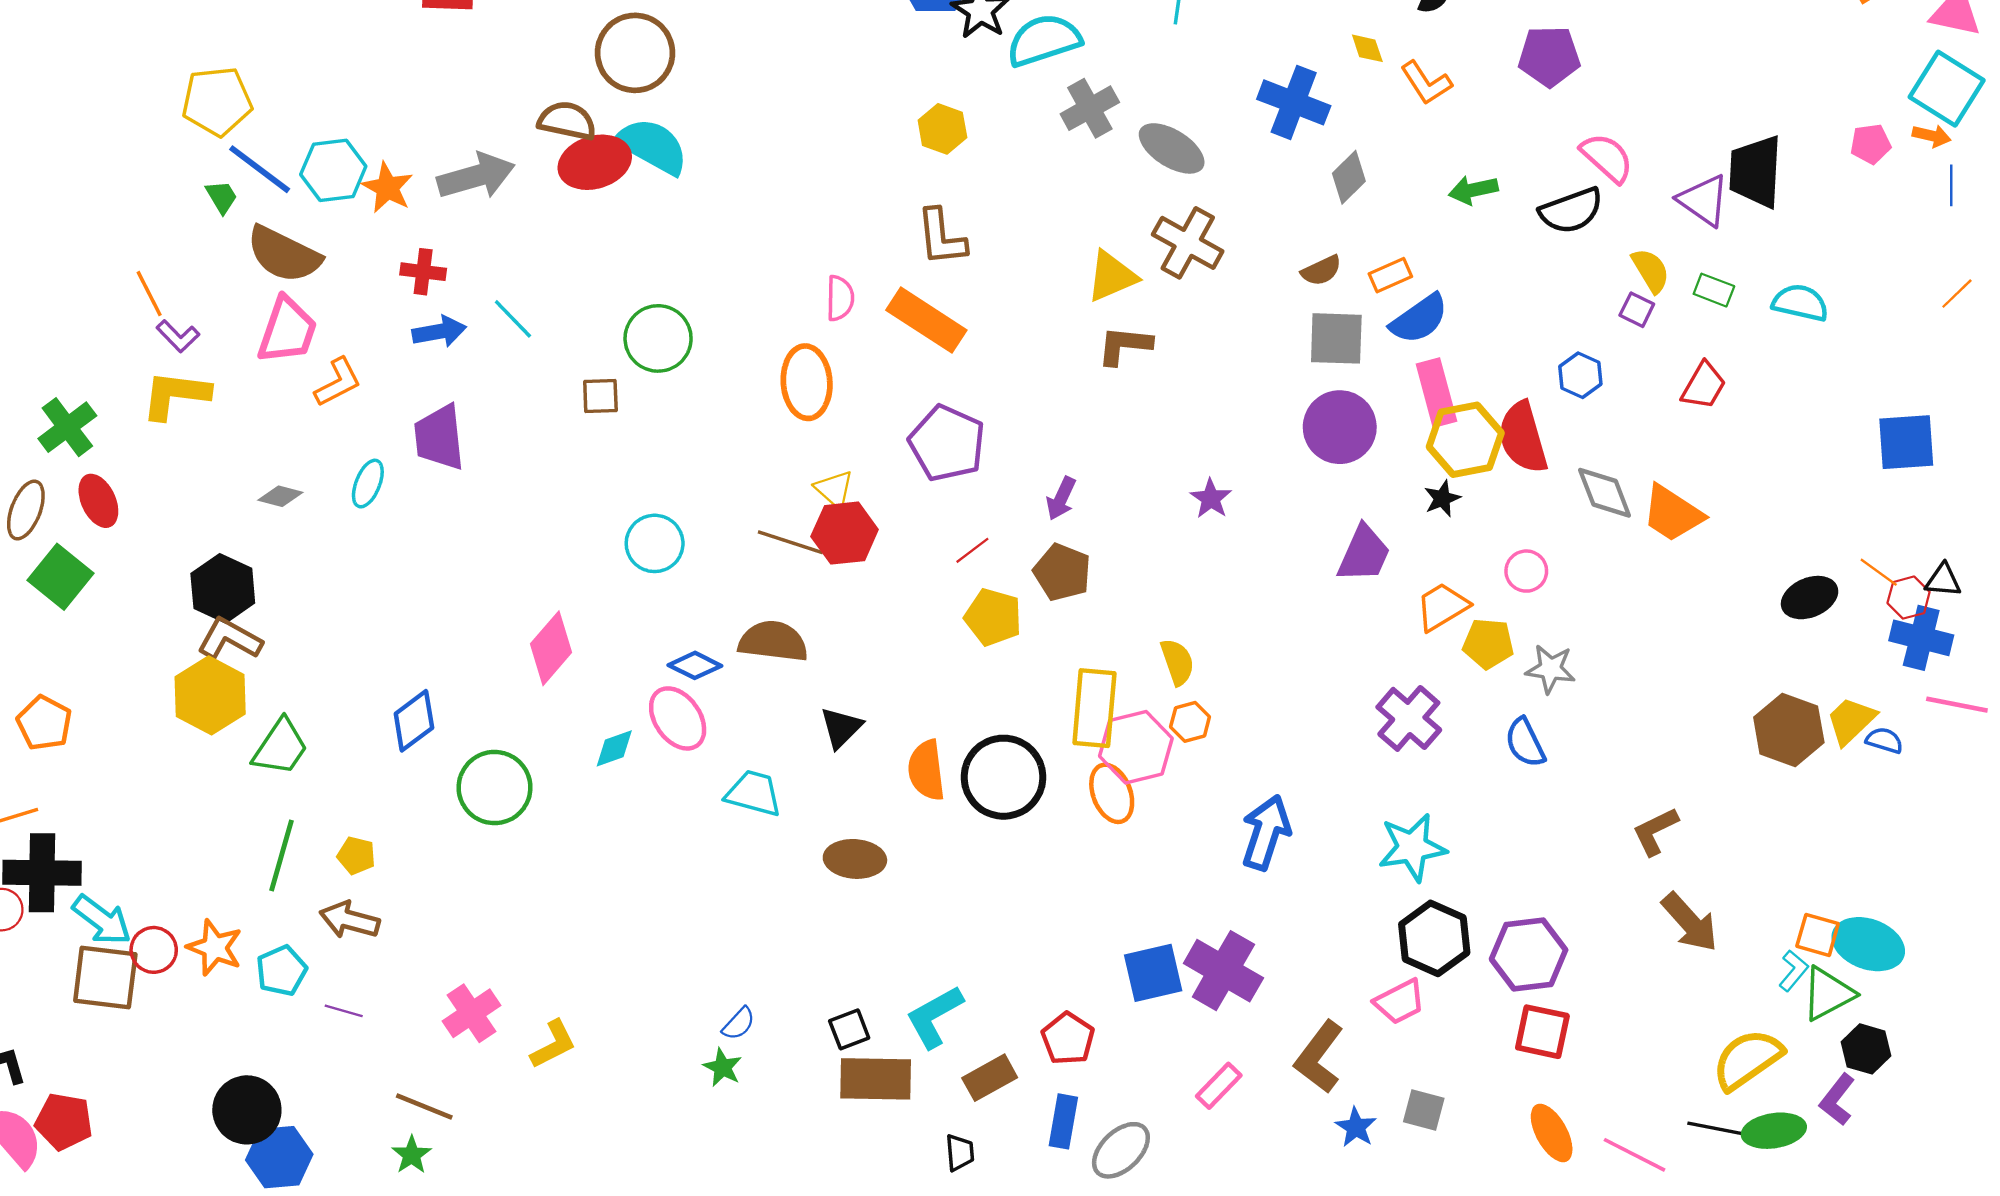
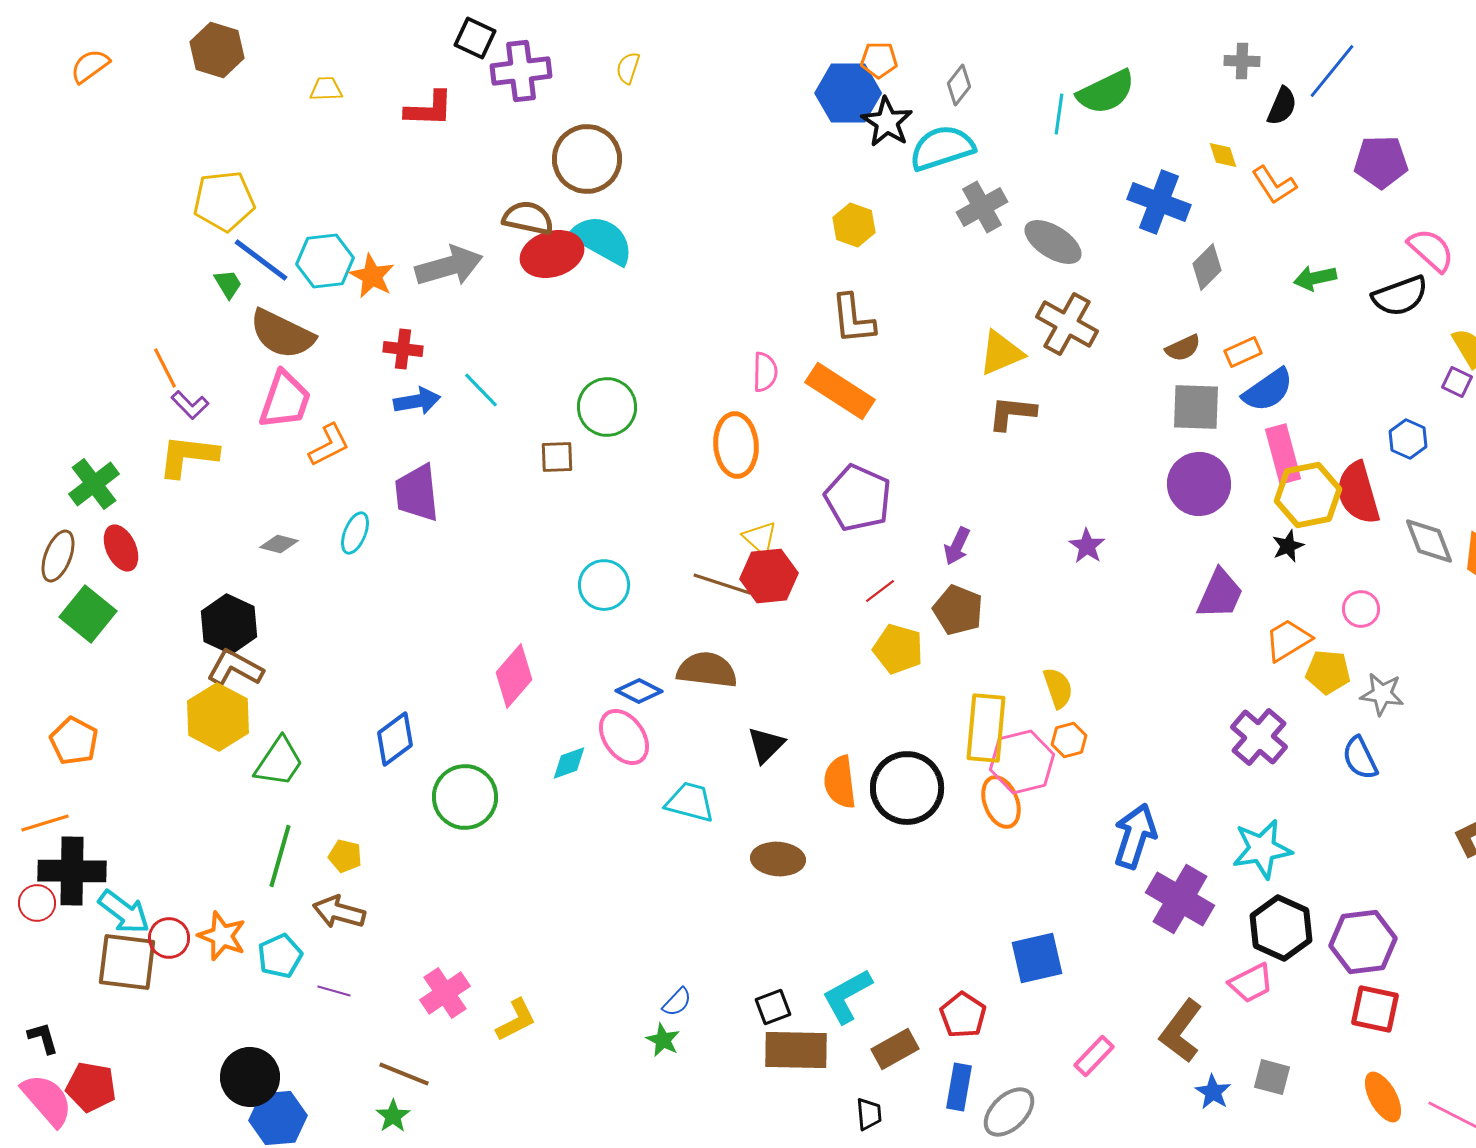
purple cross: (1223, 971) -> (1180, 899), moved

